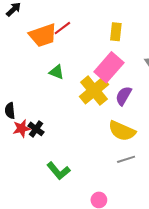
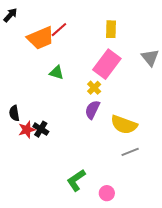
yellow cross: (94, 91) -> (94, 88), size x0.5
purple semicircle: (124, 96) -> (92, 110), moved
green L-shape: (58, 171) -> (76, 180), moved, turned 100

